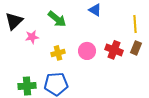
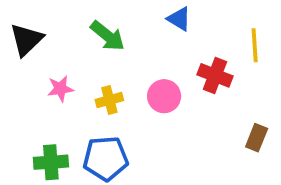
pink star: (32, 37) -> (60, 89), moved
brown rectangle: (136, 48) -> (257, 138), moved
red cross: (114, 50) -> (215, 75), moved

